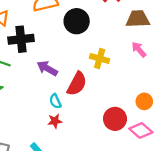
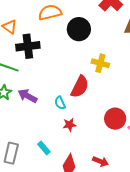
purple arrow: (47, 68) -> (28, 96), moved
red star: (55, 121) -> (70, 125), moved

